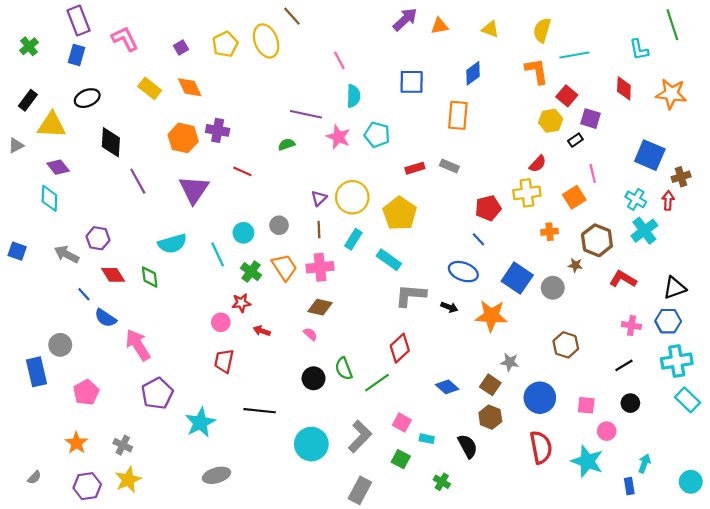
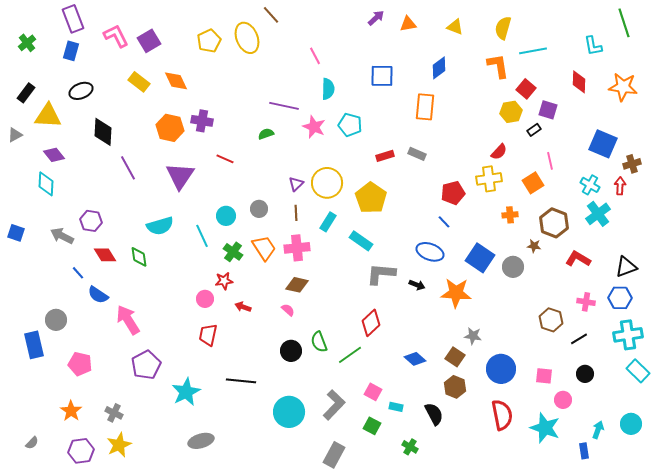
purple arrow: (405, 19) -> (376, 18), size x0.7
purple square: (181, 47) -> (149, 41), moved, size x1.6
brown hexagon: (566, 345) -> (551, 320), moved
pink pentagon: (86, 392) -> (80, 364), turned -30
cyan circle: (691, 482) -> (631, 424), moved

